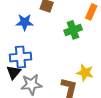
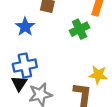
blue star: (25, 22) -> (25, 27), turned -30

